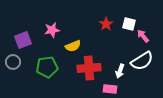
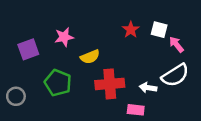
gray circle: (13, 62) -> (16, 96), moved
green pentagon: (47, 67) -> (58, 83), turned 30
white arrow: (120, 71) -> (148, 88), turned 80

